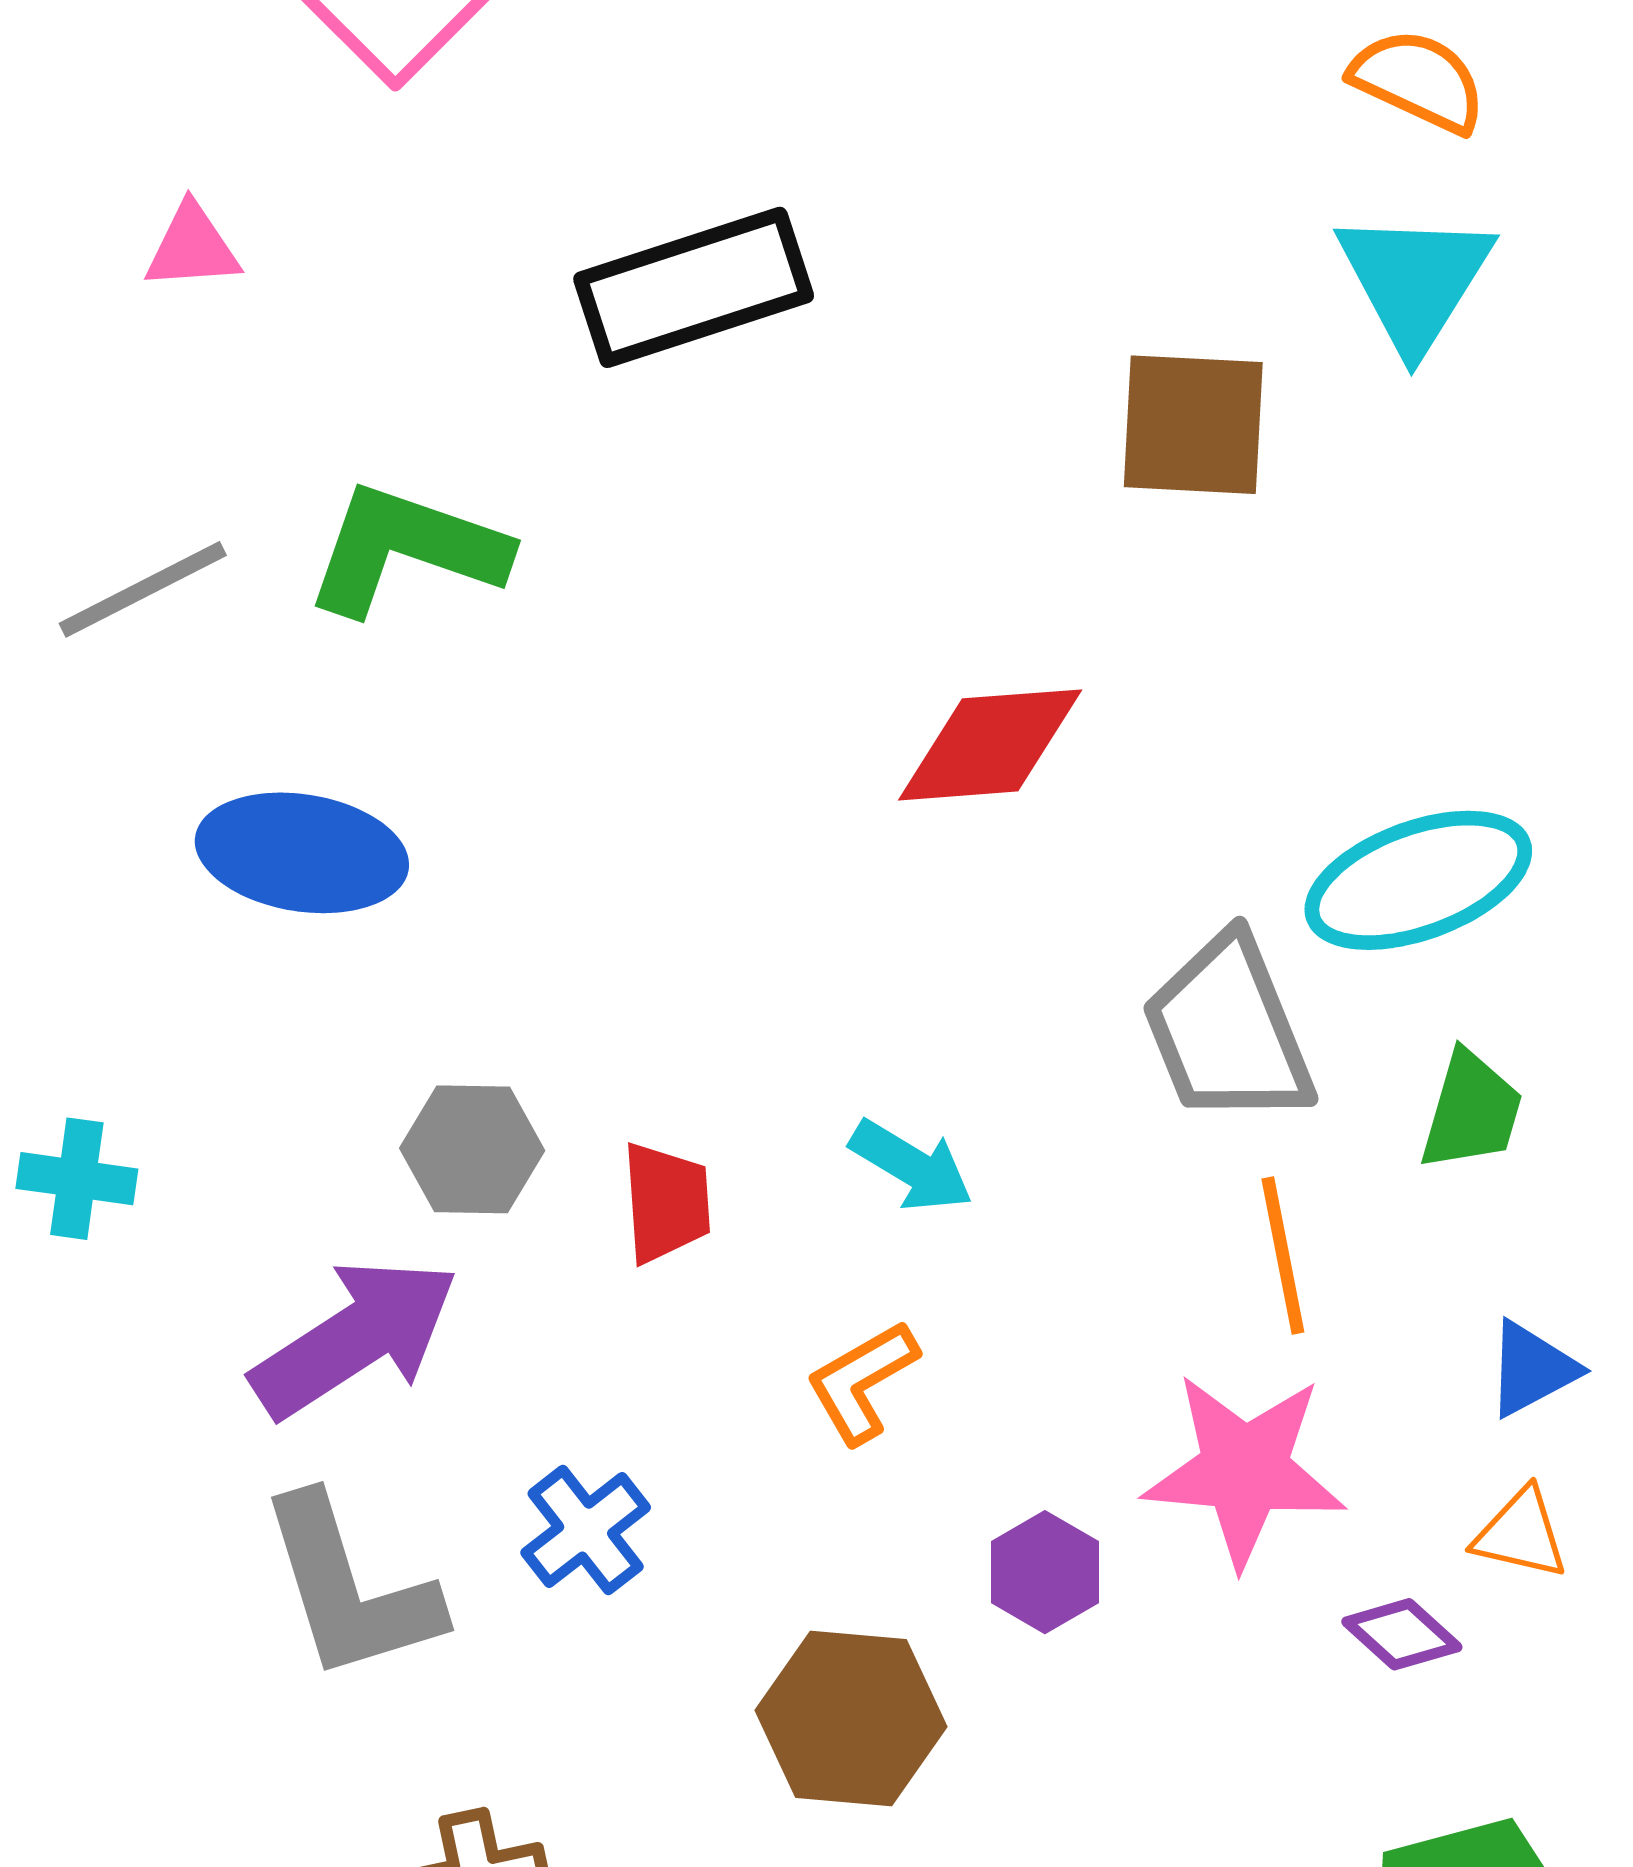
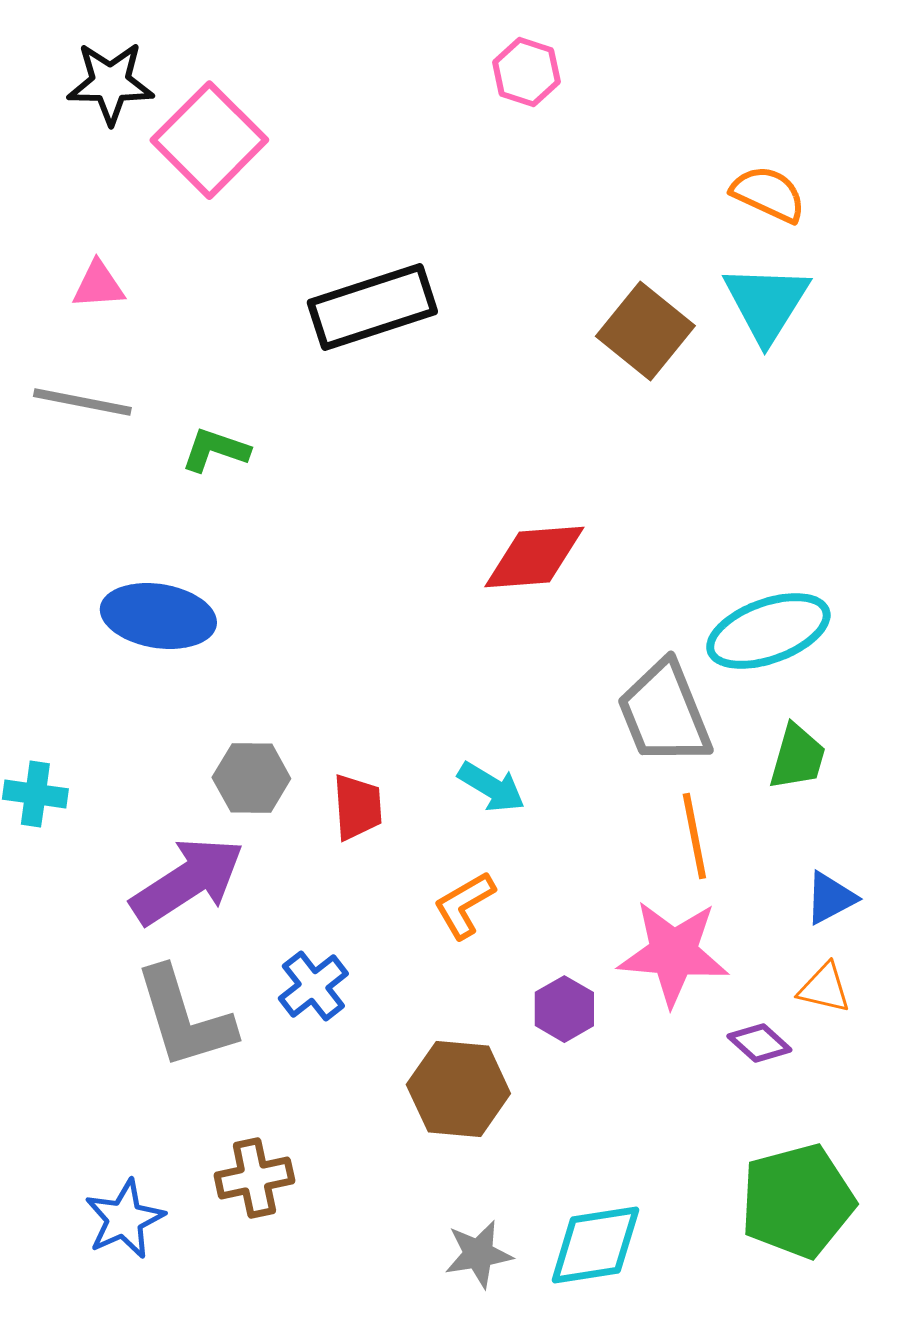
brown square: (1193, 425) -> (645, 331), moved, turned 36
green L-shape: (406, 549) -> (215, 450), size x0.6
gray line: (143, 589) -> (82, 402), moved, turned 38

